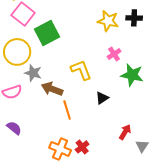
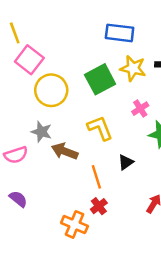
green square: (47, 33) -> (100, 79), moved
yellow circle: (17, 52) -> (51, 90), moved
orange line: (67, 110) -> (96, 177), moved
red cross: (82, 147) -> (99, 206), moved

